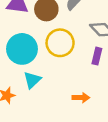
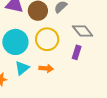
orange arrow: (81, 98) -> (46, 68), moved

